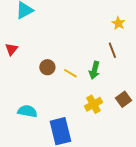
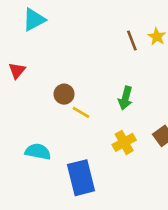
brown line: (112, 50) -> (132, 40), moved
yellow line: (70, 73) -> (81, 112), moved

